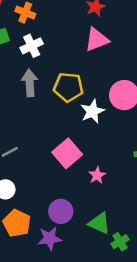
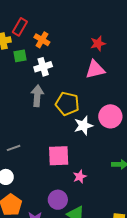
pink square: (67, 153) -> (59, 156), turned 30
purple circle: (61, 211) -> (58, 200), moved

